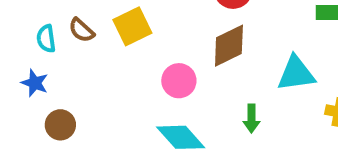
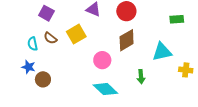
brown circle: (60, 125) -> (43, 79), moved

